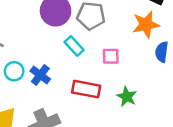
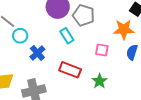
pink square: (111, 56) -> (102, 50), moved
cyan circle: (14, 71) -> (20, 36), moved

